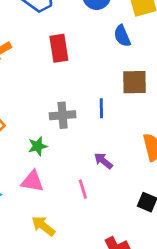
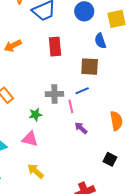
brown square: (134, 82) -> (90, 67), moved
blue line: (101, 108) -> (82, 91), turned 64
pink line: (83, 189) -> (71, 106), moved

